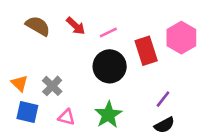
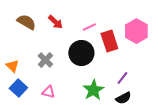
pink line: (108, 32) -> (89, 27), moved
gray cross: (52, 86) -> (45, 60), moved
blue square: (27, 112) -> (18, 88), turned 30
green star: (108, 115) -> (93, 90), moved

